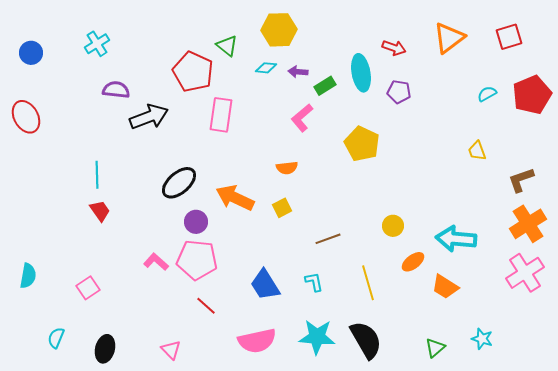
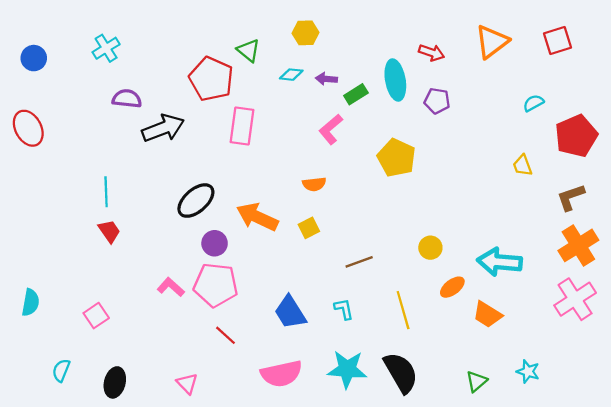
yellow hexagon: (279, 30) -> (306, 33), size x0.7
red pentagon: (532, 95) -> (576, 136), moved

